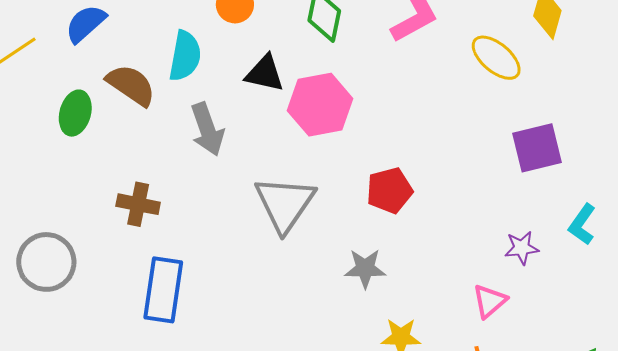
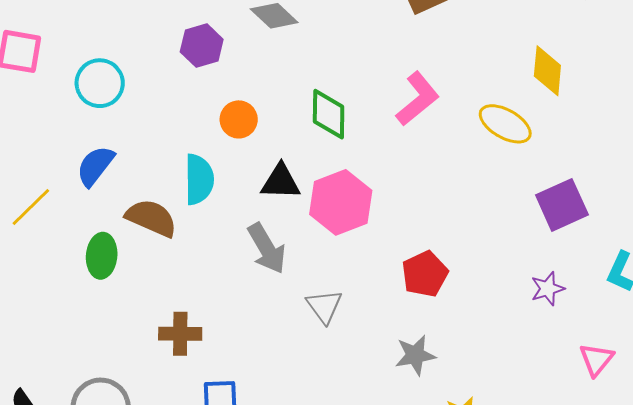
gray arrow: (207, 129) -> (267, 248), moved
gray triangle: (285, 204) -> (324, 306), size x0.6
purple star: (522, 248) -> (548, 289), moved
pink triangle: (490, 301) -> (596, 359), moved

